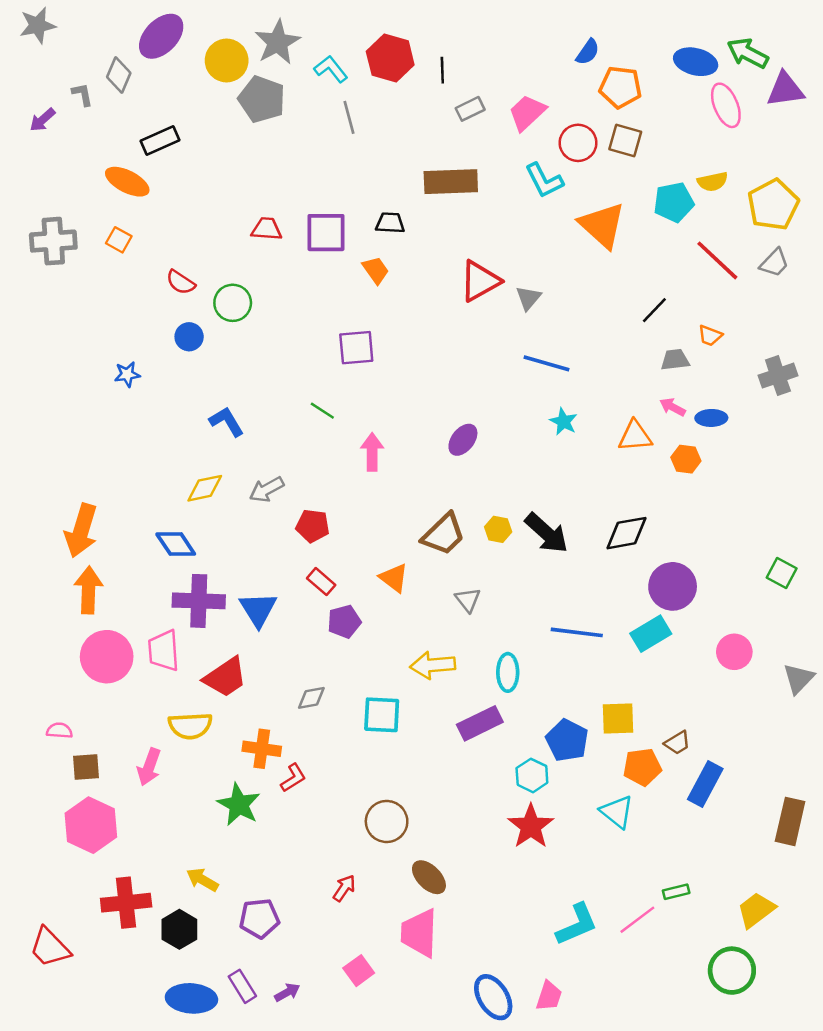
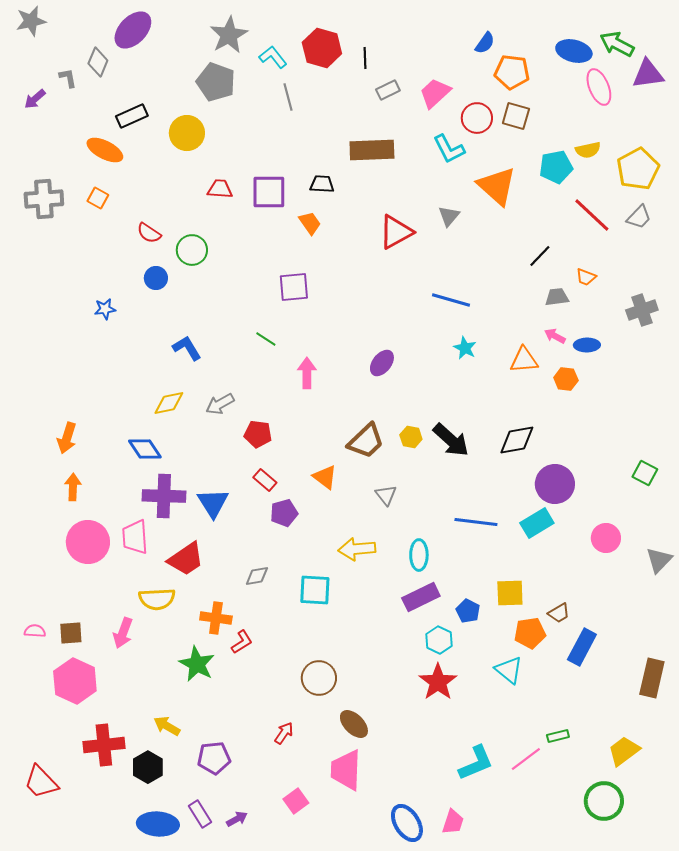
yellow circle: (227, 60) -> (187, 133), moved
gray triangle: (528, 298) -> (449, 216), moved
orange arrow: (81, 531) -> (67, 438), size x0.7
orange arrow: (88, 590) -> (73, 487), size x0.7
purple rectangle: (480, 723) -> (421, 597), moved
pink semicircle: (59, 731) -> (35, 631), moved
blue pentagon: (567, 740) -> (468, 611), size x0.7

